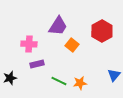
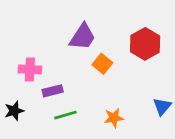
pink cross: (29, 44) -> (30, 70), moved
green line: (59, 81) -> (65, 115), moved, turned -42

